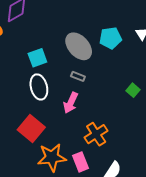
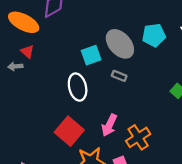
cyan square: (37, 58) -> (91, 55), moved
pink arrow: (71, 103) -> (109, 125), moved

